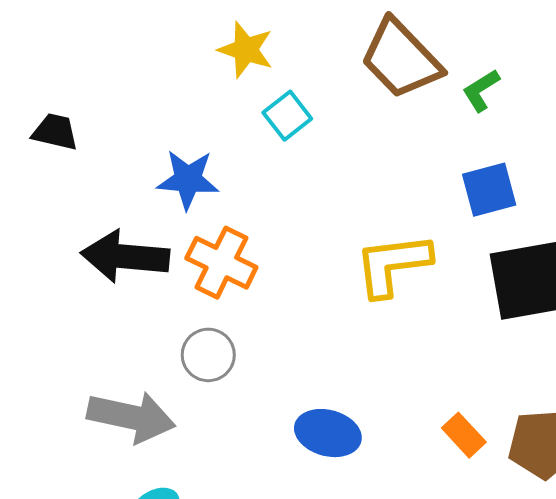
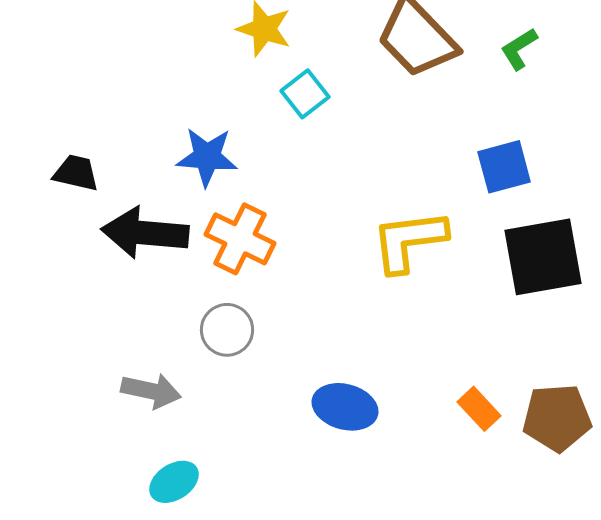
green L-shape: (481, 90) -> (519, 49), moved
black trapezoid: (55, 132) -> (76, 173), moved
gray arrow: (131, 417) -> (151, 391), size x0.7

